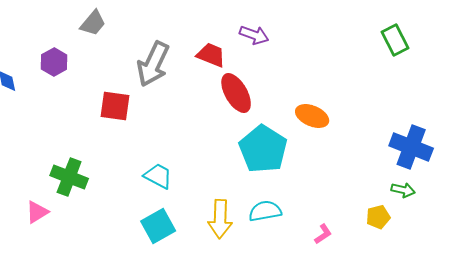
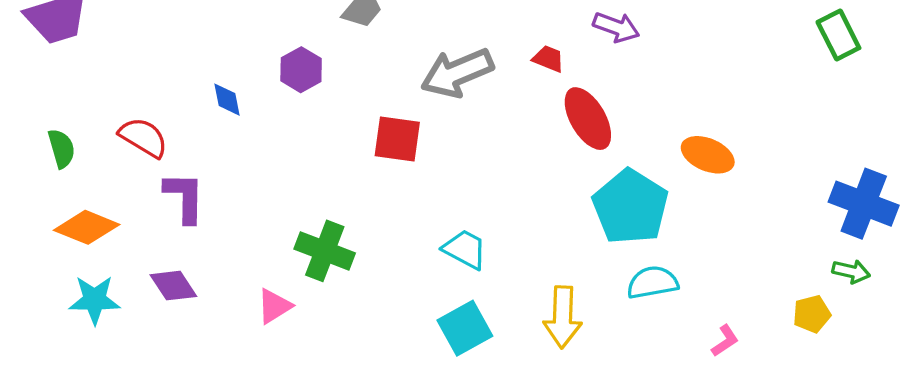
red trapezoid: (211, 55) -> (548, 59), size x0.7
gray arrow: (153, 64) -> (457, 73), turned 42
cyan semicircle: (265, 211) -> (653, 282), moved

